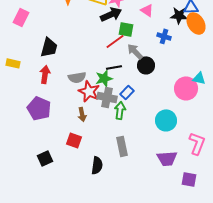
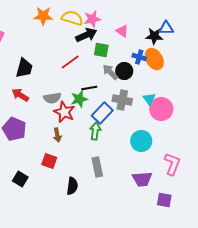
orange ellipse: (196, 23) -> (154, 59), moved
red line: (115, 41) -> (70, 62), moved
black circle: (146, 65) -> (124, 71), moved
red arrow: (45, 74) -> (20, 95), turned -66
cyan triangle: (199, 78) -> (149, 99), moved, turned 40
blue rectangle: (127, 92) -> (102, 113), size x1.5
gray cross: (107, 97) -> (122, 100), moved
black square: (45, 158) -> (20, 179), turned -35

